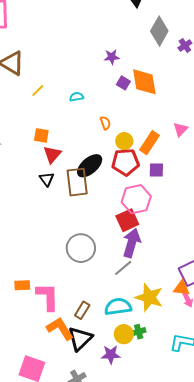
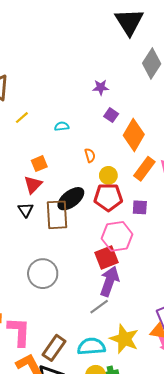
orange diamond: (144, 82) -> (134, 135), moved, turned 36
orange square: (41, 135) -> (39, 164), moved, turned -35
orange rectangle: (150, 143) -> (144, 169), moved
gray circle: (81, 248) -> (43, 274), moved
brown rectangle: (82, 310) -> (54, 348), size x1.4

